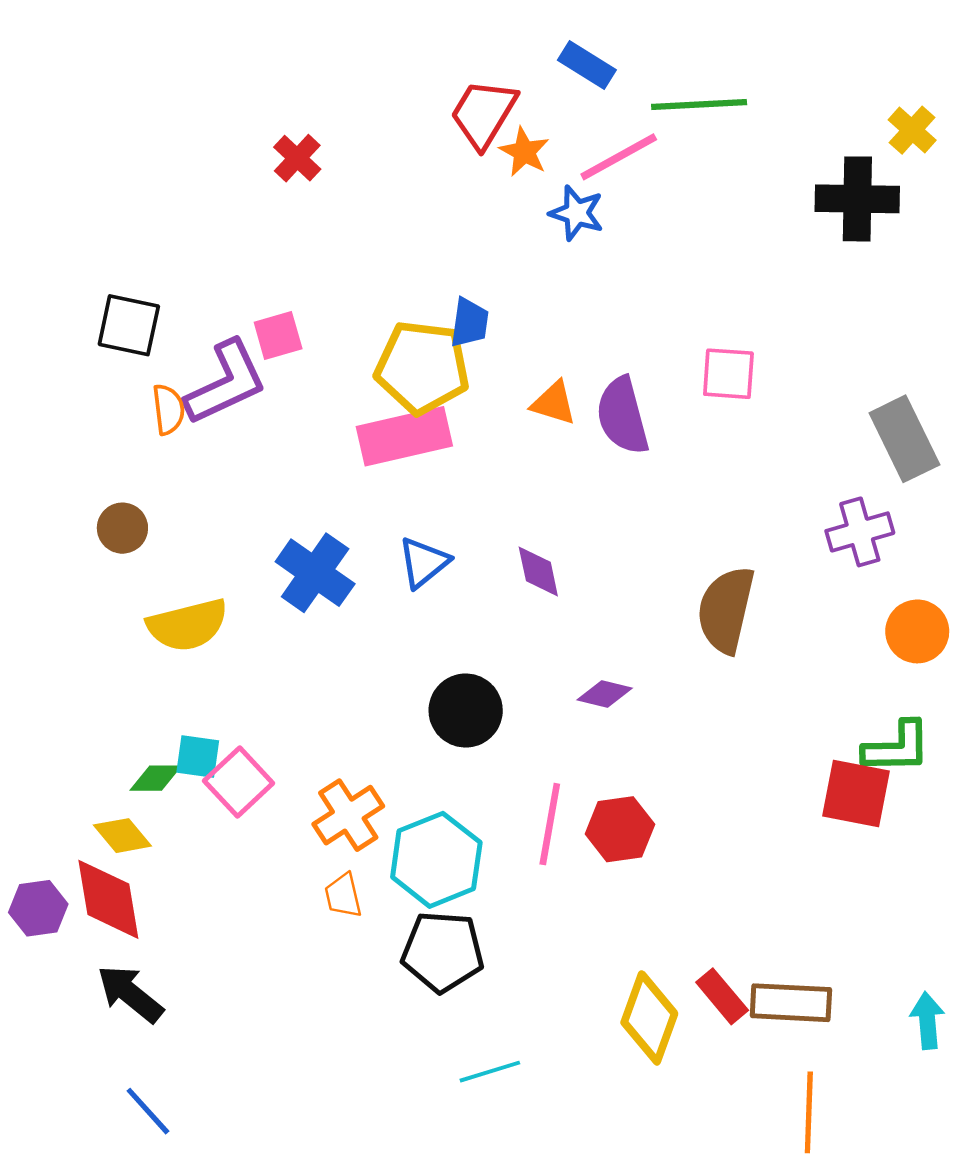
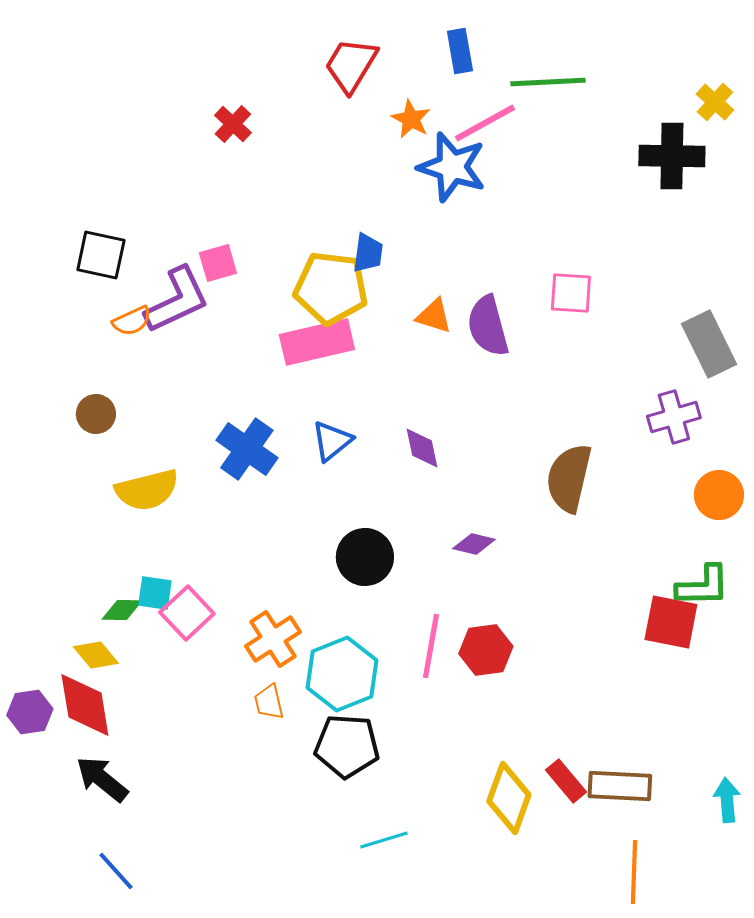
blue rectangle: (587, 65) -> (460, 51), turned 48
red trapezoid: (483, 113) -> (351, 65), moved
blue star: (577, 213) -> (452, 167), size x1.6
orange semicircle: (168, 409) -> (132, 321), turned 72

